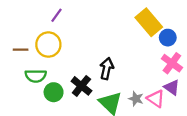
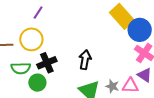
blue circle: (168, 38) -> (140, 30), size x1.5
black cross: (81, 86) -> (47, 63), moved, turned 30
pink triangle: (156, 99) -> (130, 86), turned -30

